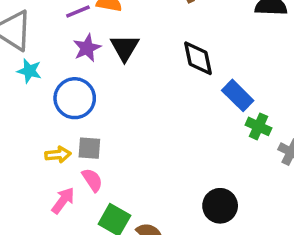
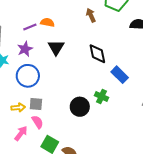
purple star: (87, 48) -> (25, 49), moved
green cross: (258, 126) -> (102, 97), moved
black circle: (220, 206) -> (80, 107), moved

